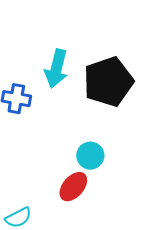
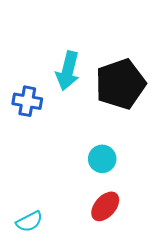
red ellipse: (73, 187) -> (105, 206), moved

